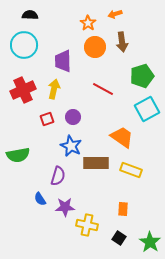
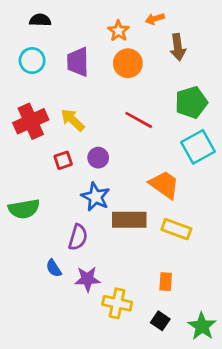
brown arrow: (122, 42) -> (178, 47), moved
cyan circle: (24, 45) -> (32, 61), size x0.7
purple trapezoid: (63, 61) -> (78, 62), moved
yellow arrow: (54, 89) -> (73, 120), turned -60

